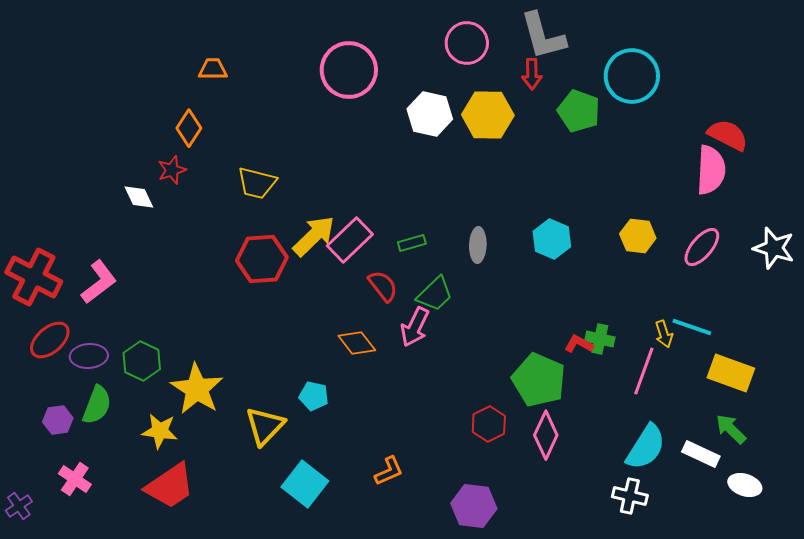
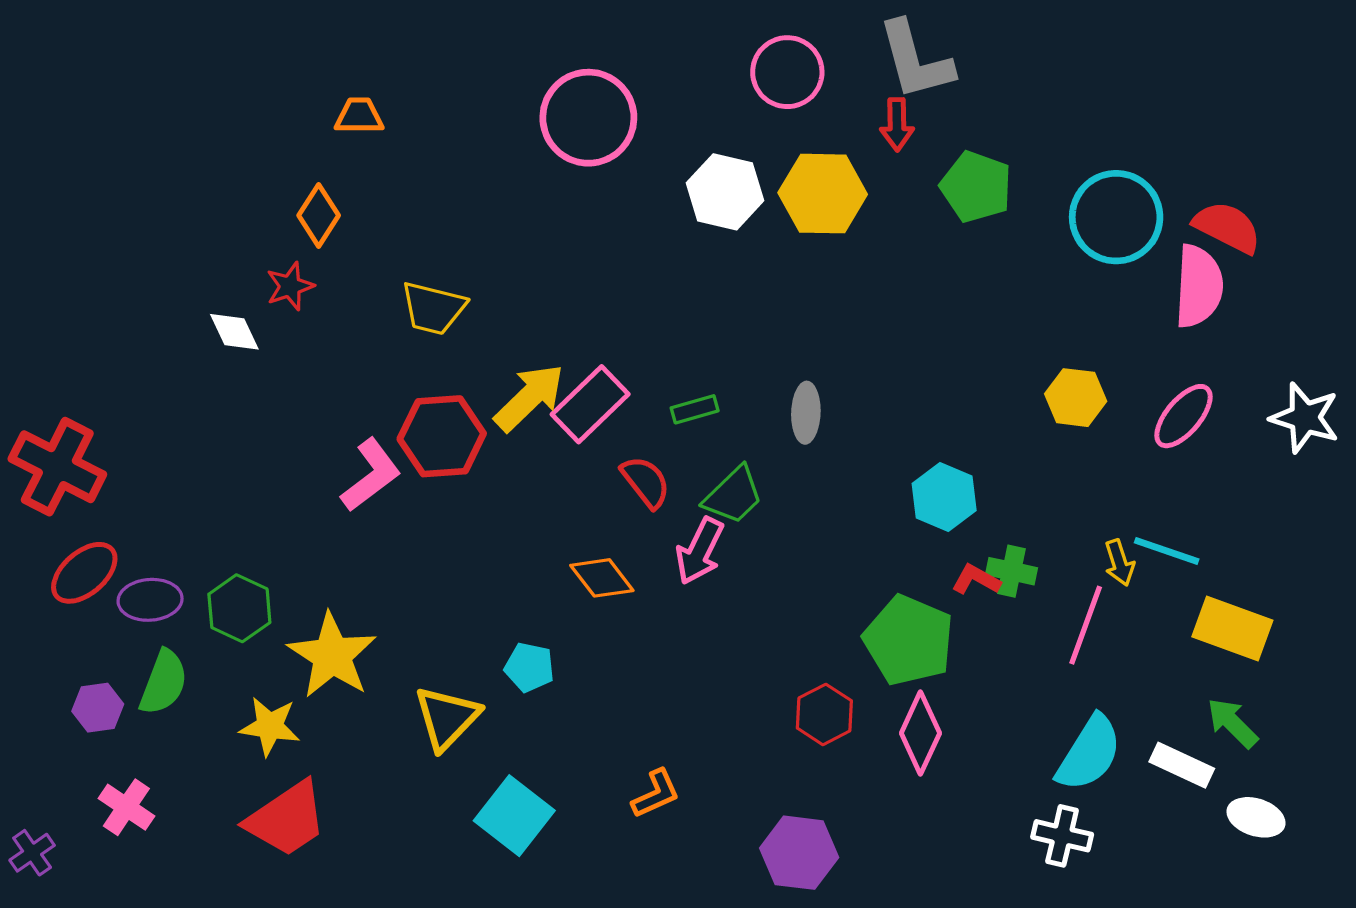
cyan circle: (632, 76) -> (1116, 217), moved
cyan hexagon: (552, 239) -> (944, 497), moved
pink L-shape: (99, 282) -> (371, 475), moved

